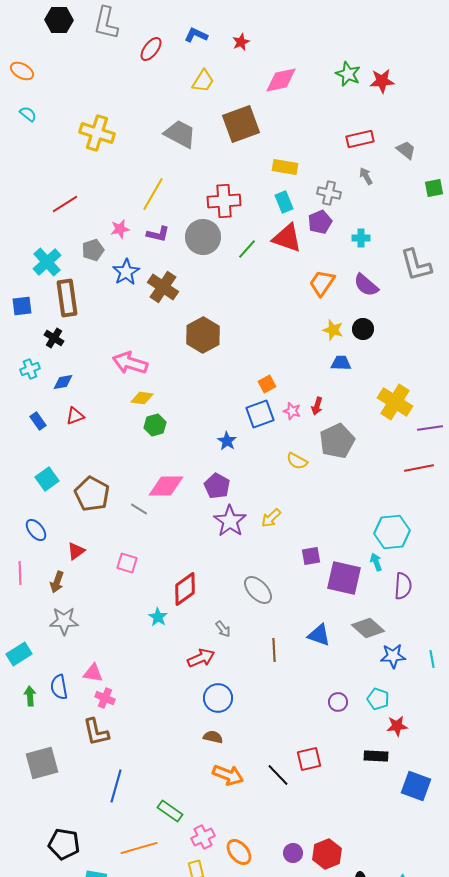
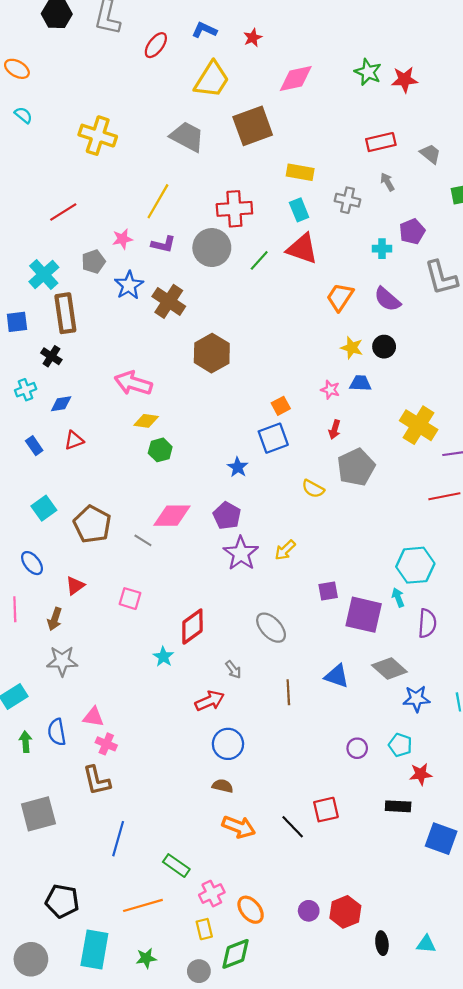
yellow trapezoid: (203, 81) -> (212, 80), size x1.5
purple pentagon: (320, 222) -> (412, 231), moved
pink star: (292, 411) -> (330, 390), moved

